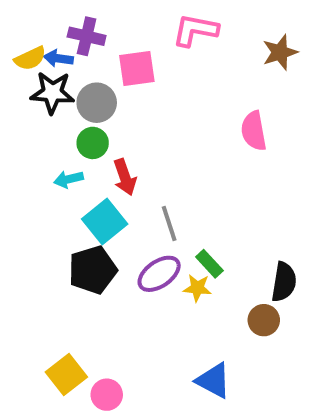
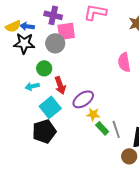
purple cross: (87, 36) -> (53, 15), moved
gray circle: (97, 103) -> (55, 43), moved
gray line: (169, 223) -> (116, 129), moved
purple ellipse: (159, 274) -> (83, 99), moved
yellow star: (197, 288) -> (93, 114), moved

